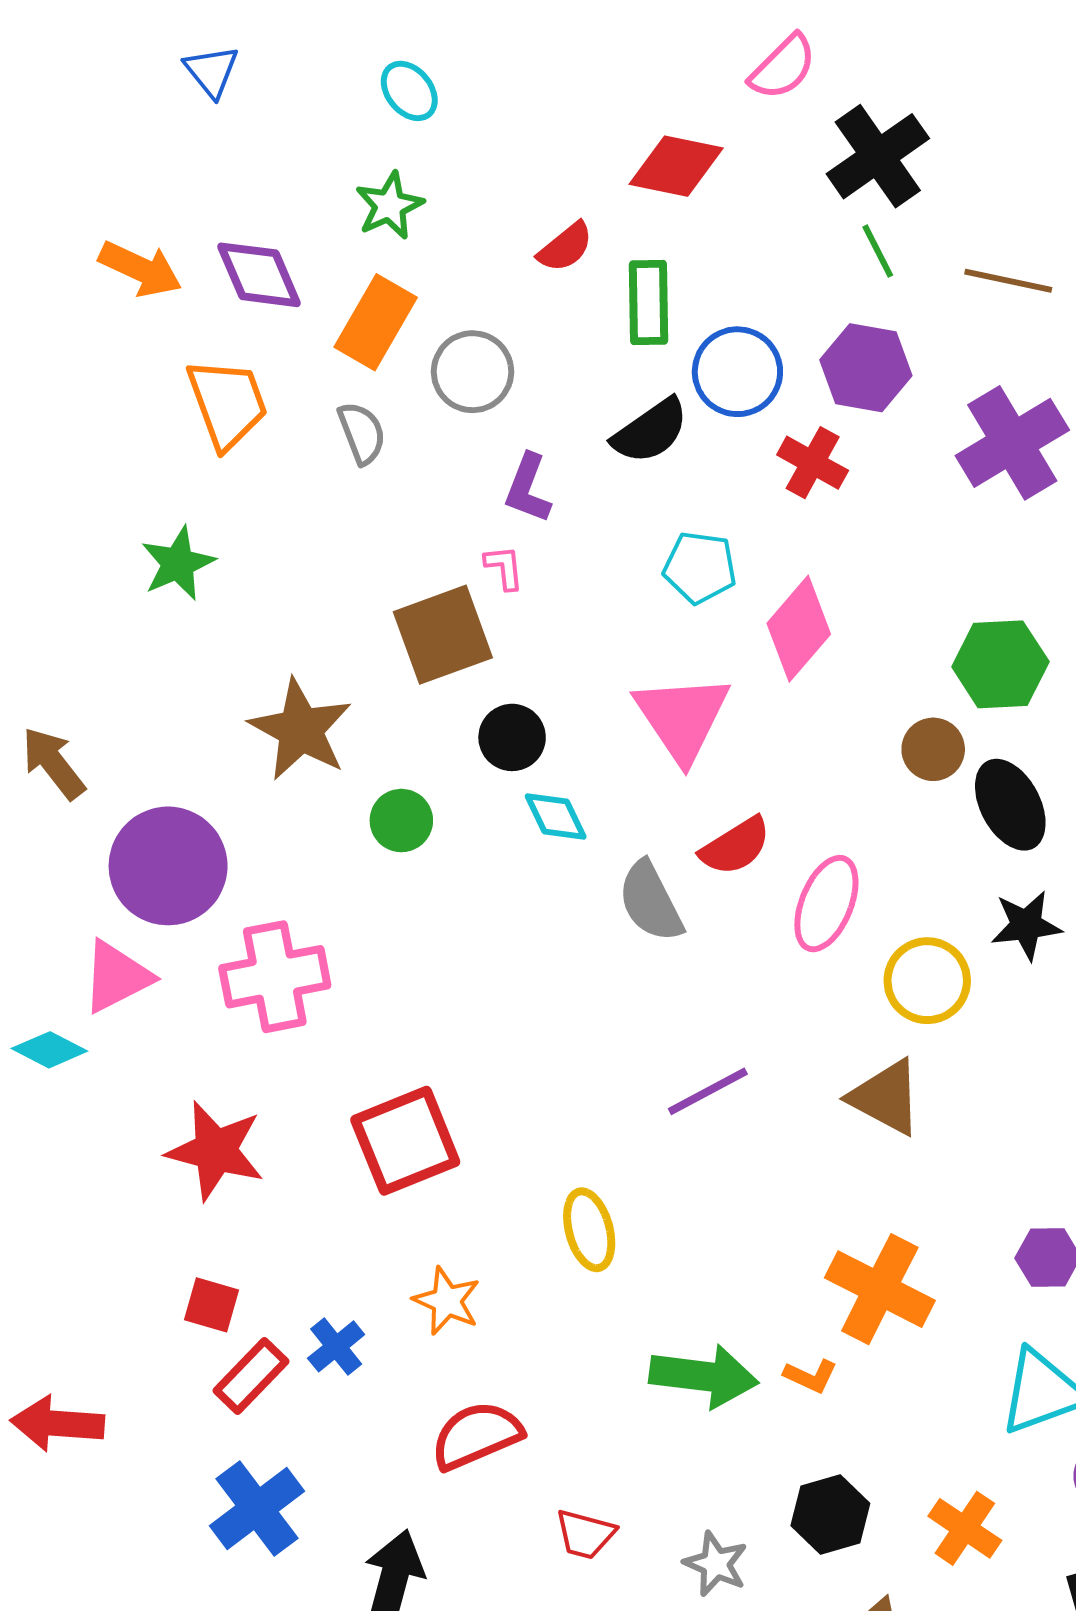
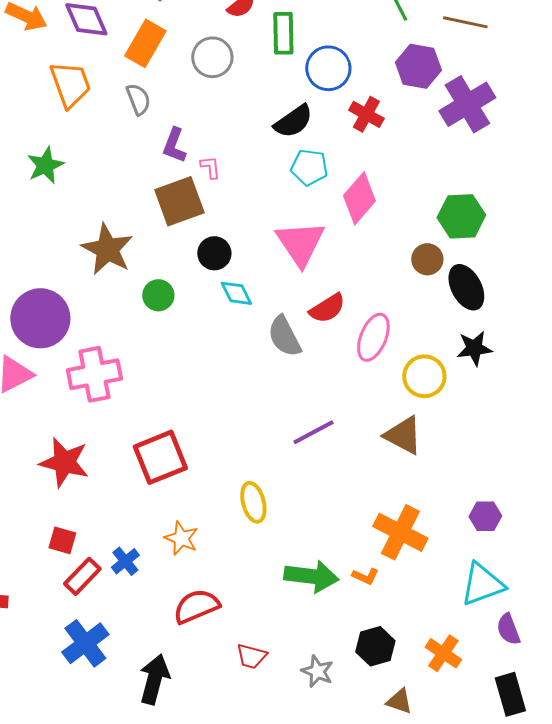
purple hexagon: (866, 368) -> (418, 66), moved
gray circle: (473, 372) -> (212, 57), moved
black semicircle: (650, 431) -> (293, 121), moved
purple L-shape: (528, 488) -> (174, 145), moved

